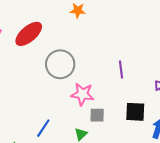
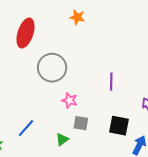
red ellipse: (29, 34) -> (26, 33), turned -40
pink star: (82, 94) -> (70, 100), size x0.7

